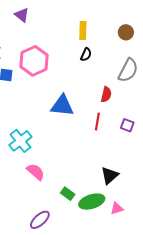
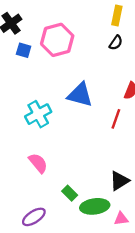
cyan cross: (20, 141) -> (38, 114), moved

